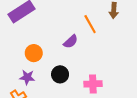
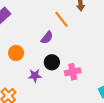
black circle: (60, 74) -> (52, 62), moved
purple star: (27, 77) -> (35, 76), moved

